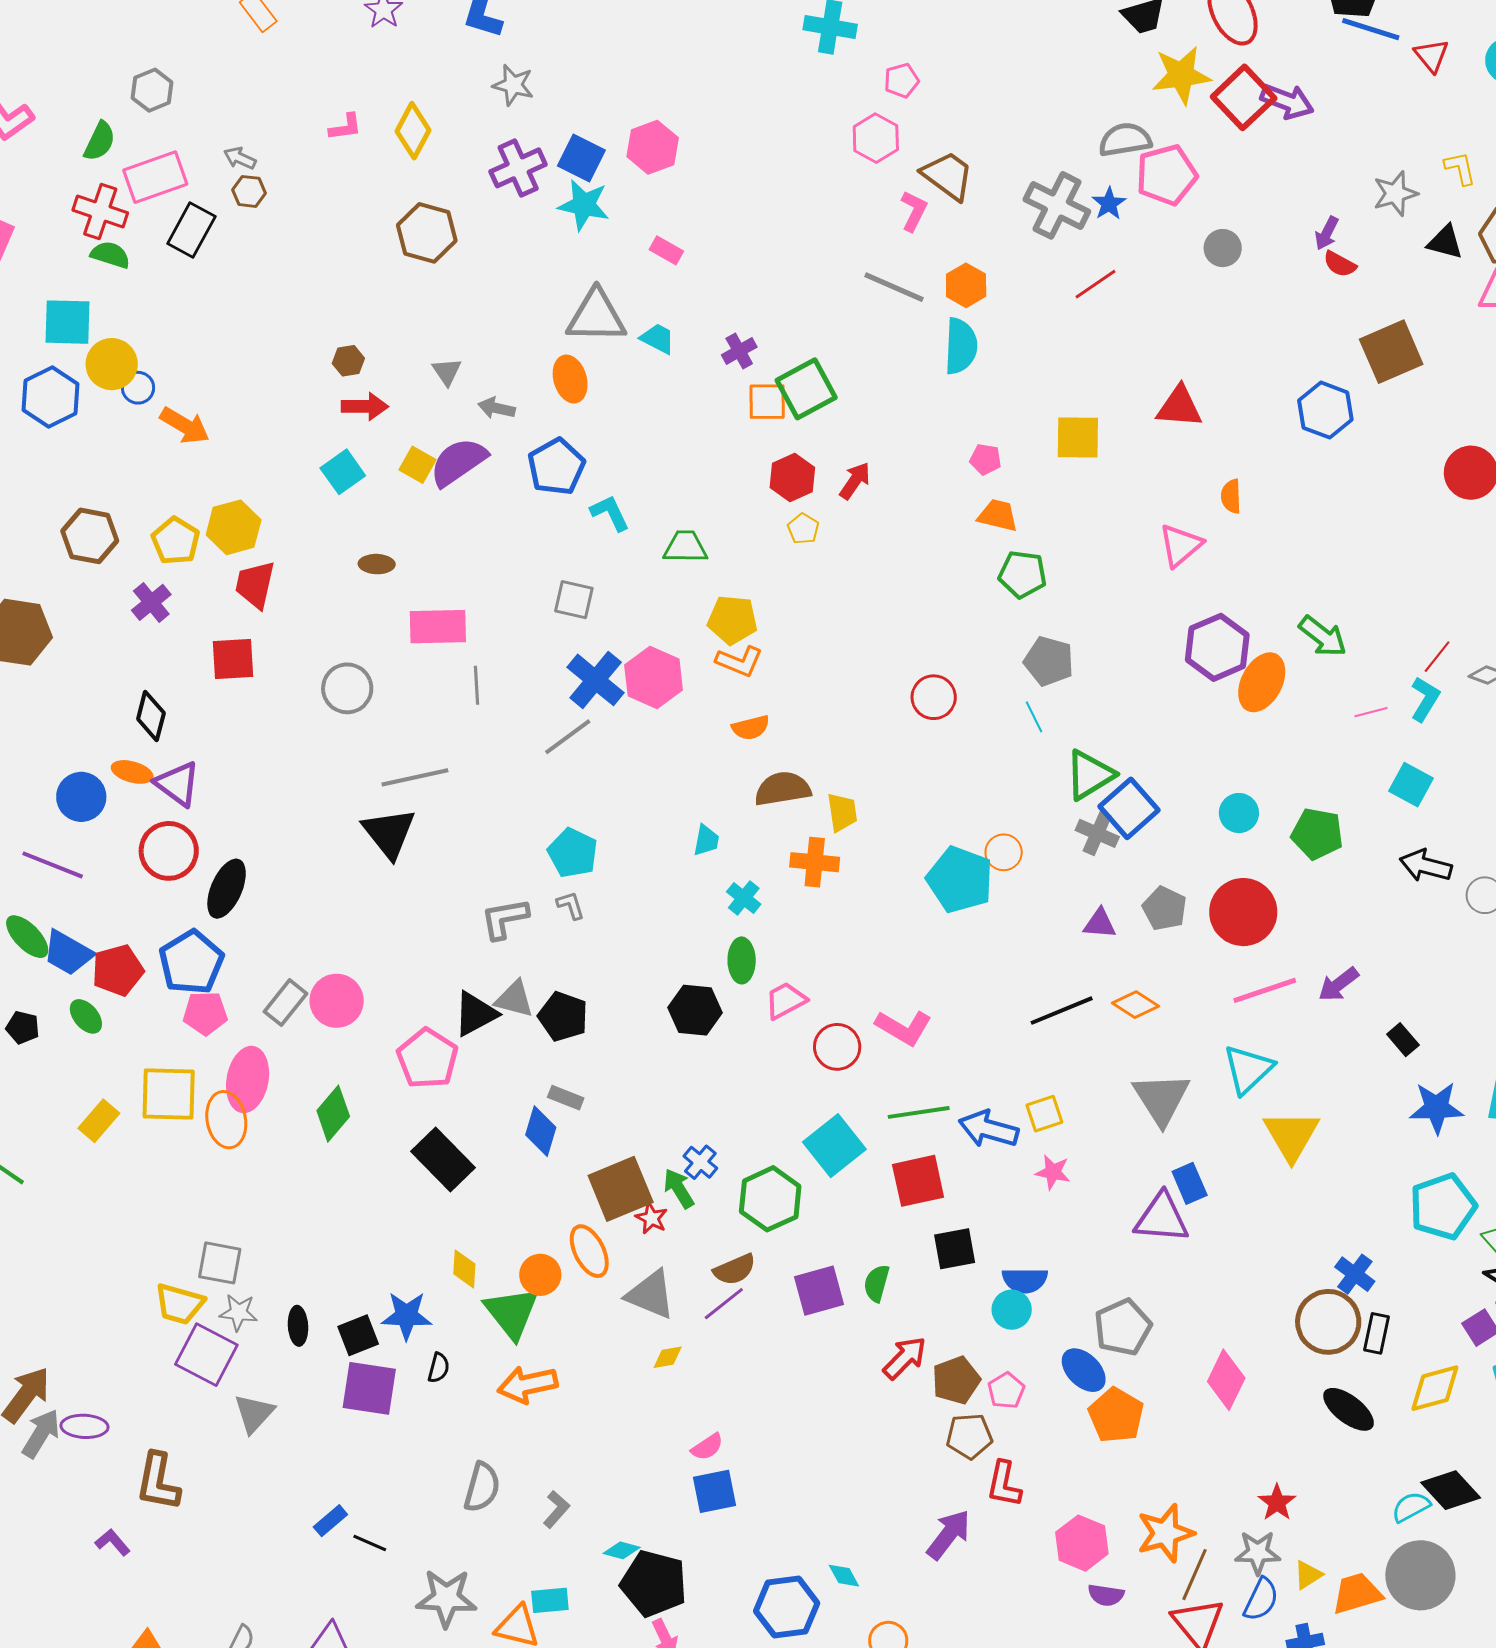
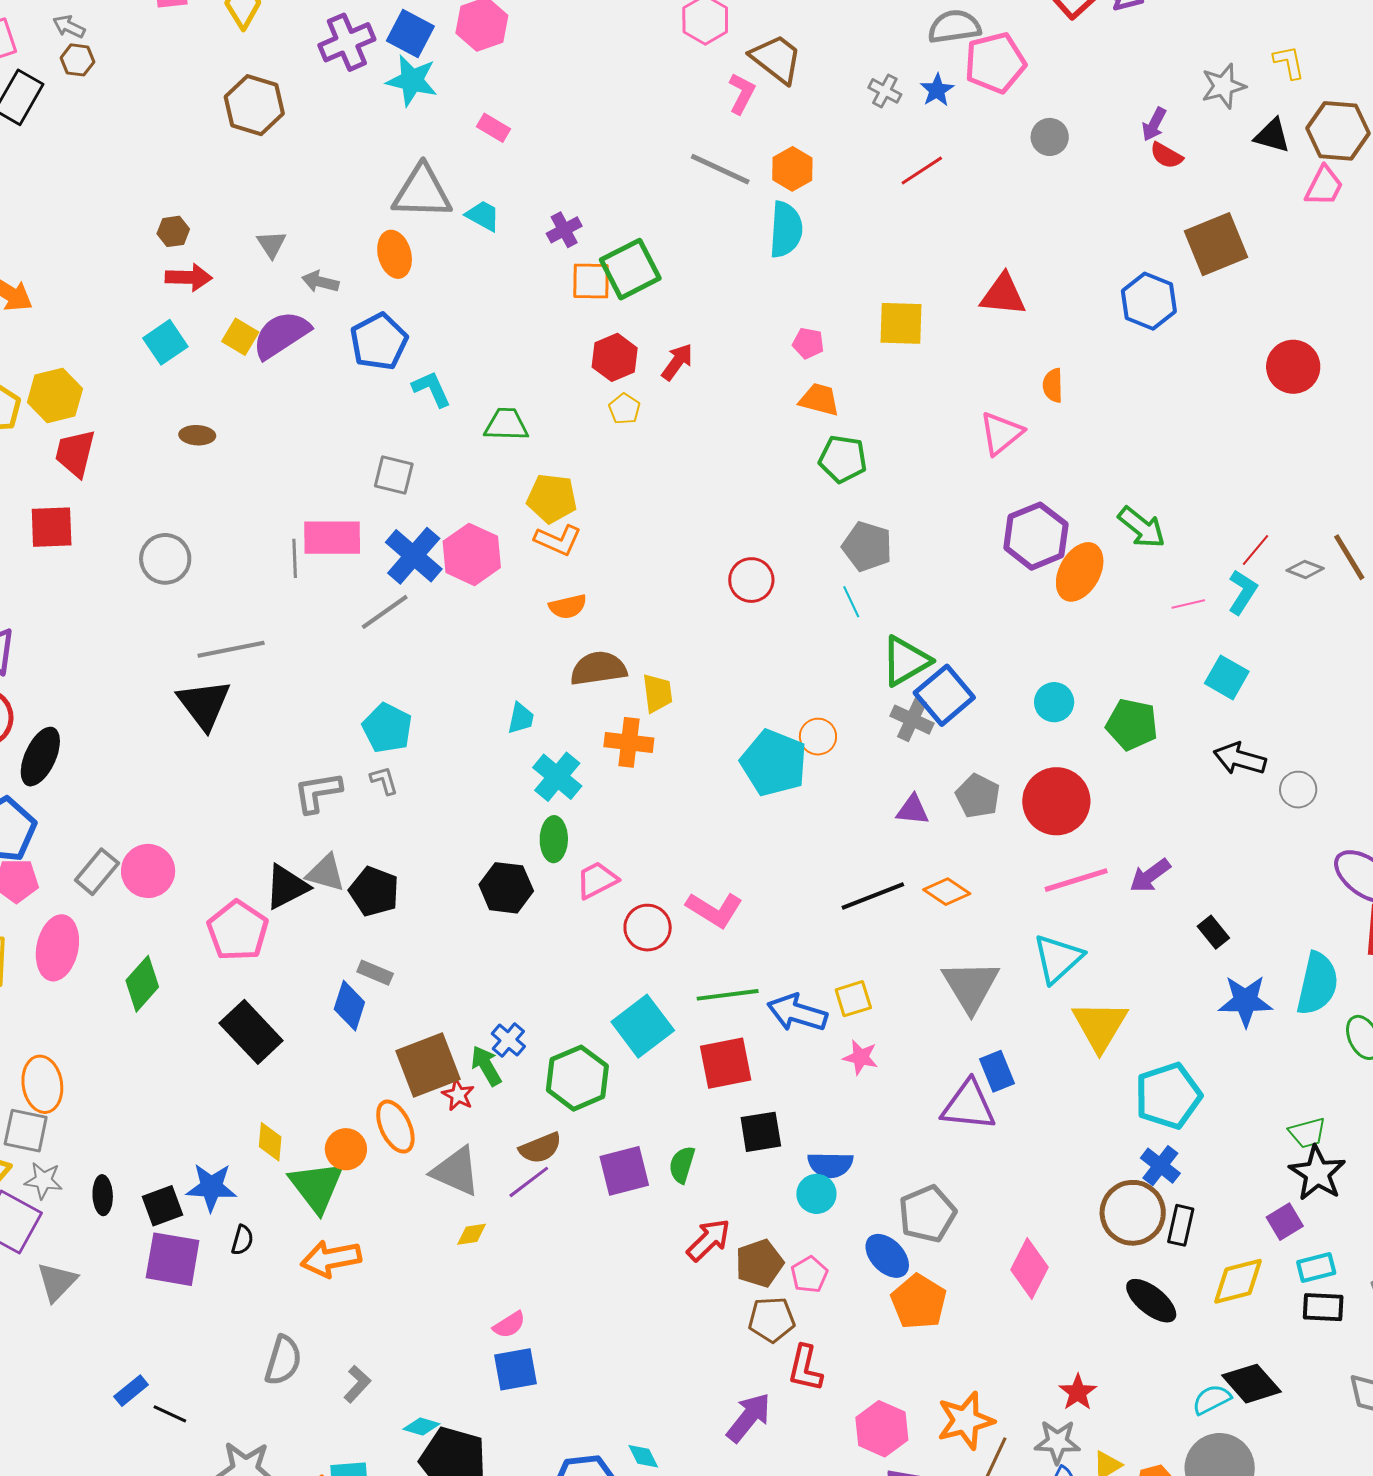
gray cross: (1057, 205) -> (885, 91), size x0.5
pink rectangle: (438, 627) -> (332, 538), moved
cyan cross: (744, 898) -> (557, 777), size x1.4
orange ellipse: (226, 1120) -> (42, 1084), moved
cyan pentagon: (1443, 1207) -> (1168, 1096), moved

